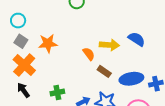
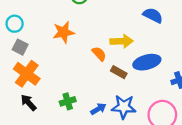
blue semicircle: (137, 39) -> (153, 15), moved
orange star: (48, 43) -> (63, 32), moved
blue ellipse: (131, 79) -> (147, 62), moved

